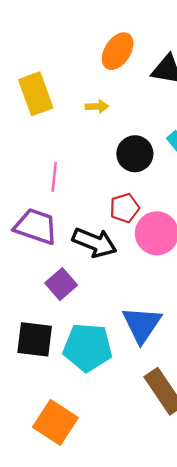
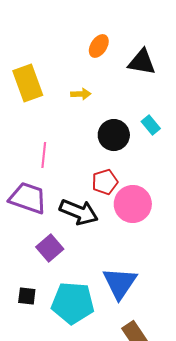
orange ellipse: (118, 51) -> (99, 46), size x0.7
black square: (35, 339) -> (27, 296), size x0.6

